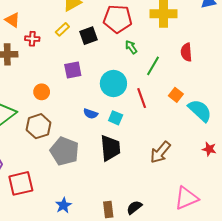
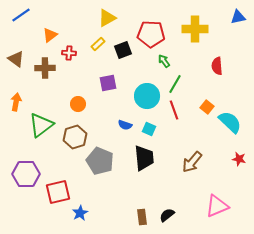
orange triangle: (12, 20) -> (50, 35), turned 49
green line: (153, 66) -> (175, 84), moved
blue star: (63, 205) -> (80, 213), moved

